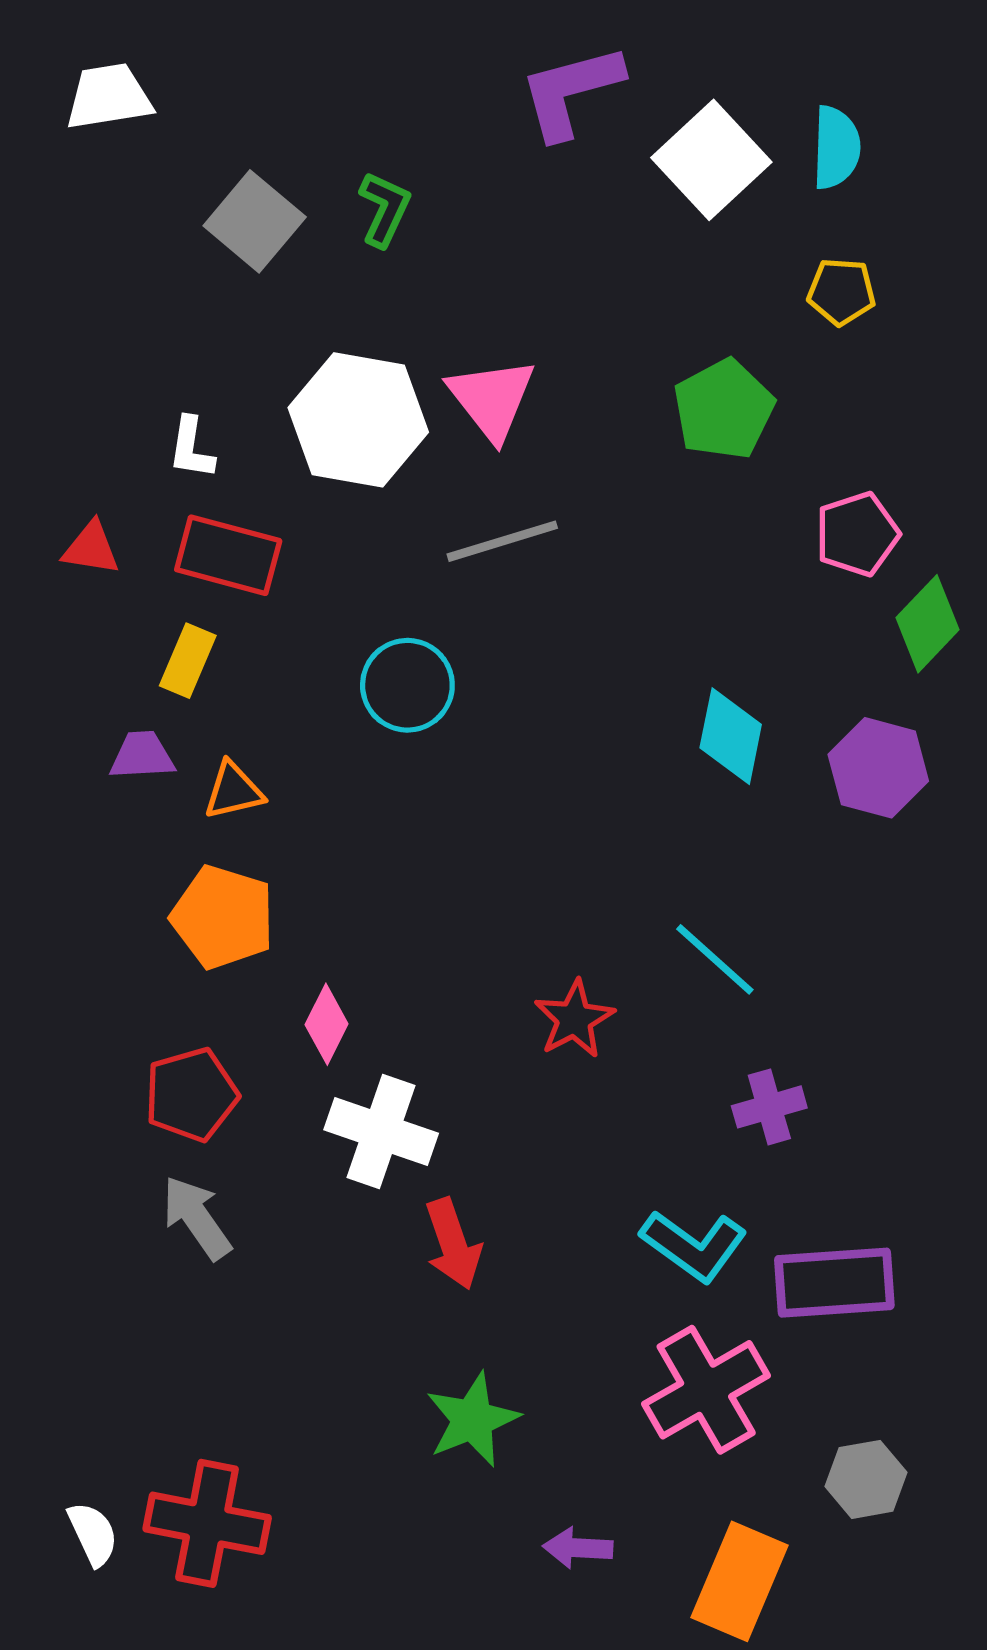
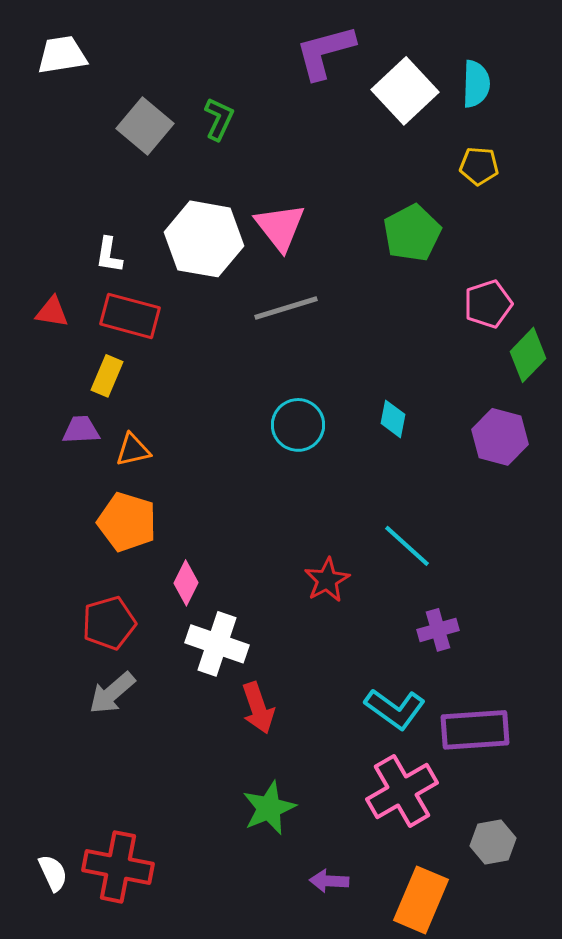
cyan circle: (407, 685) -> (298, 425), moved
cyan diamond: (731, 736) -> (393, 419), moved, size x0.7
gray arrow: (197, 1218) -> (112, 693), turned -96

